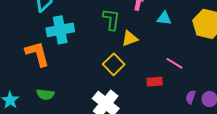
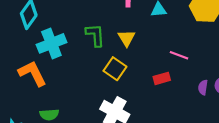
green L-shape: (111, 19) -> (95, 35), moved
yellow triangle: (130, 38) -> (127, 38), turned -30

